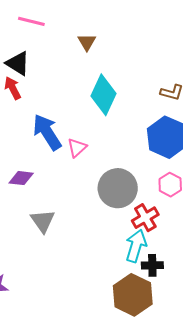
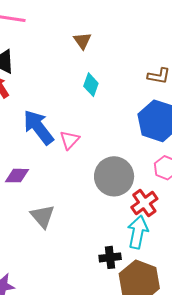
brown triangle: (87, 42) -> (82, 41), moved
cyan diamond: (103, 95) -> (91, 85), size x0.6
black cross: (152, 265) -> (110, 257), moved

